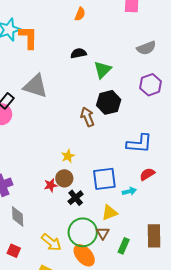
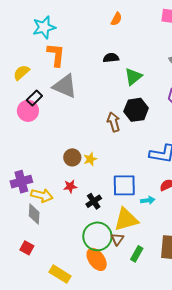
orange L-shape: (28, 37) -> (56, 55), moved
brown circle: (64, 178) -> (72, 157), moved
yellow triangle: (110, 213) -> (126, 219), size x1.5
yellow arrow: (51, 242) -> (42, 195), moved, turned -30

